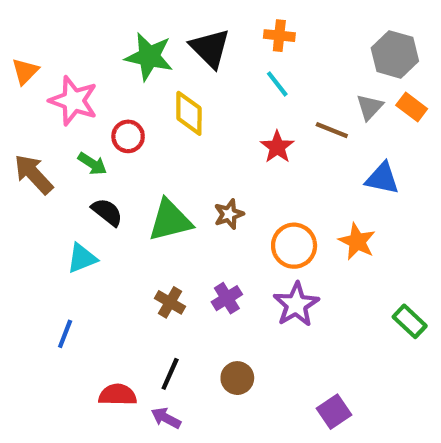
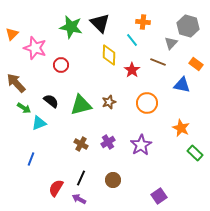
orange cross: (279, 36) -> (143, 22), moved
gray triangle: (370, 107) -> (171, 43), moved
orange rectangle: (412, 107) -> (196, 64), moved
yellow diamond: (189, 113) -> (109, 55), moved
green arrow: (92, 164) -> (24, 108), moved
orange star: (357, 241) -> (181, 128), moved
orange circle: (294, 246) -> (147, 103), moved
red semicircle: (118, 395) -> (56, 188), turned -60

